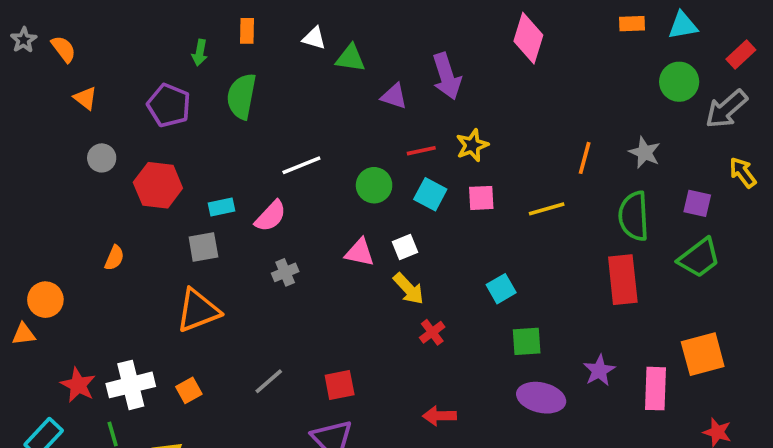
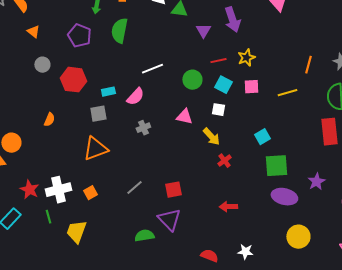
purple triangle: (394, 96) -> (203, 31), turned 42
white square: (405, 247) -> (218, 110), moved, turned 32
green square: (527, 341) -> (276, 166), size x1.4

